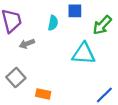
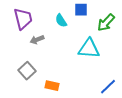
cyan semicircle: (53, 23) -> (61, 21), turned 136

